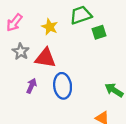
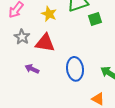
purple arrow: (31, 86) -> (32, 69), turned -88
blue ellipse: (63, 86) -> (75, 69), moved

